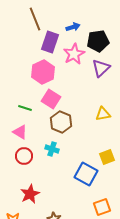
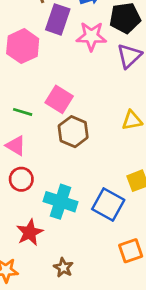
pink star: (74, 54) -> (91, 36), turned 30
pink hexagon: (43, 72) -> (23, 46), moved
cyan cross: (52, 149) -> (61, 202), moved, size x1.6

